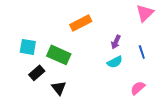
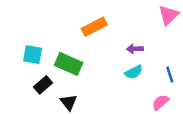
purple arrow: (116, 42) -> (135, 49), turned 64
blue line: (142, 52) -> (170, 74), moved

